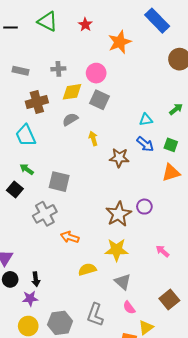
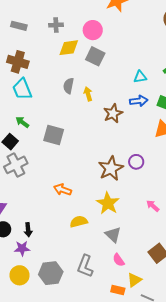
brown cross: (37, 102) -> (18, 62), moved, turned 30
gray semicircle: (70, 119) -> (68, 86), moved, turned -49
blue arrow: (145, 144) -> (139, 101), turned -48
brown star: (119, 158) -> (113, 113), turned -30
gray cross: (45, 214) -> (16, 165), moved
yellow star: (116, 250) -> (108, 203), turned 30

